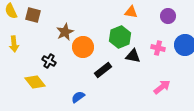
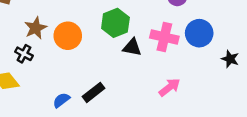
brown star: (65, 32) -> (36, 28), moved
pink cross: (158, 48) -> (164, 37), size x1.5
black rectangle: (103, 70) -> (94, 92), moved

